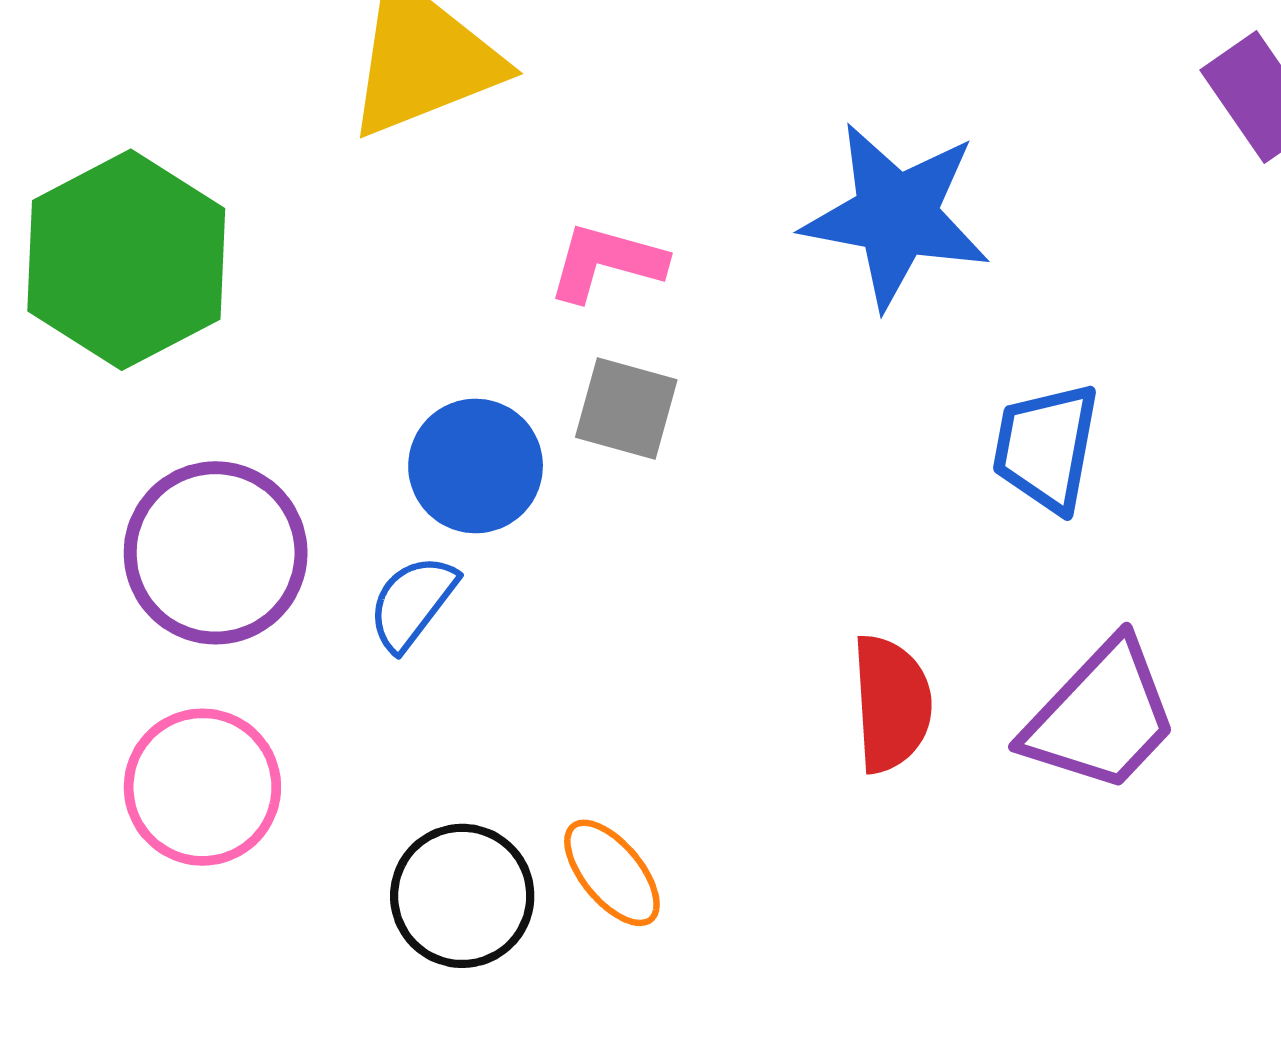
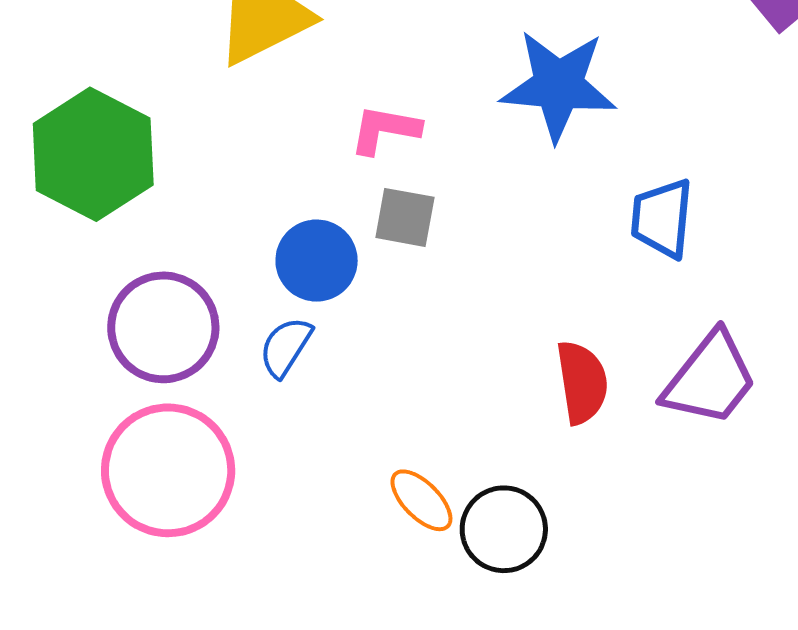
pink circle: (202, 787) -> (168, 470), size x1.4
black circle: (462, 896) -> (504, 529), moved

